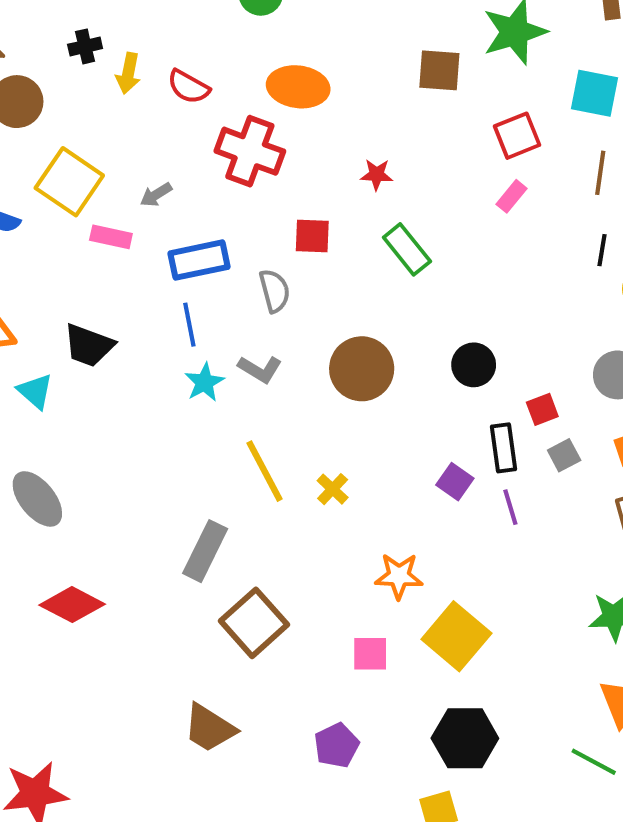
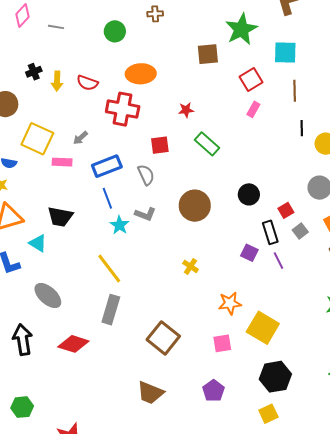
yellow line: (264, 471) -> (109, 268), moved
gray rectangle: (205, 551) -> (111, 310), moved

